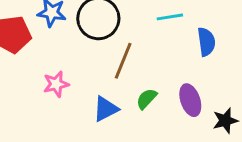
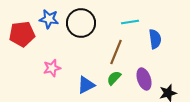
brown line: (123, 61) -> (116, 52), moved

